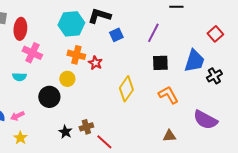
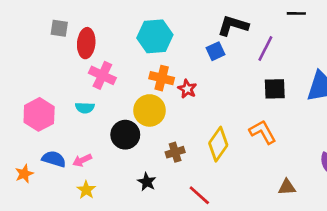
black L-shape: (99, 16) -> (233, 26), moved
yellow circle: (67, 79) -> (150, 110), size x1.5
yellow diamond: (126, 89) -> (218, 144), moved
orange L-shape: (168, 95) -> (263, 132), moved
brown cross: (86, 127) -> (175, 152), moved

